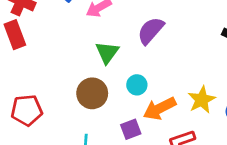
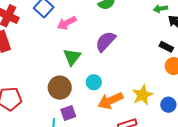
purple square: (131, 129) -> (68, 113), moved

